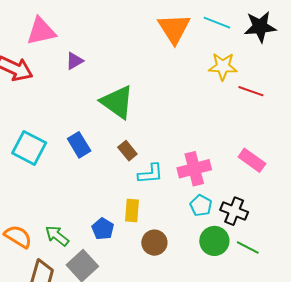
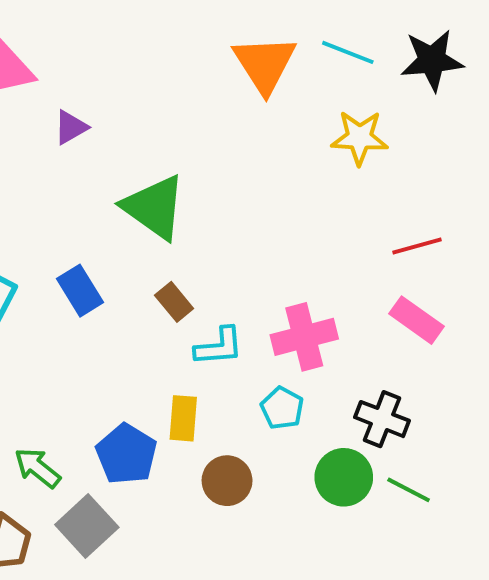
red line: (251, 91) -> (417, 246), moved, turned -35
cyan pentagon: (201, 206) -> (282, 408), moved
blue pentagon: (103, 229) -> (126, 454), size x1.4

